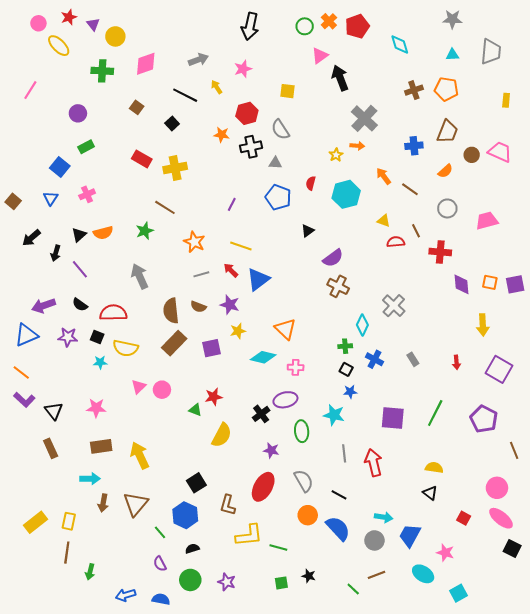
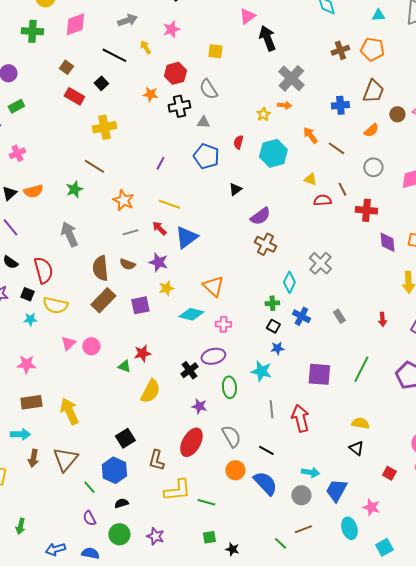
red rectangle: (142, 159) -> (74, 96), moved
red semicircle: (113, 313) -> (43, 270), turned 76
cyan ellipse: (423, 574) -> (349, 528), turned 40
black star: (309, 576) -> (232, 549), moved

